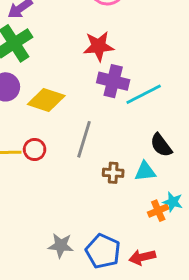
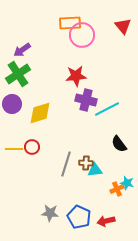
yellow diamond: (46, 100) -> (40, 113), turned -35
gray line: (84, 139) -> (66, 164), moved
cyan triangle: (145, 171) -> (95, 170), moved

